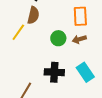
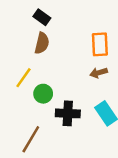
yellow line: (18, 32) -> (23, 78), moved
green circle: (58, 38) -> (43, 94), moved

